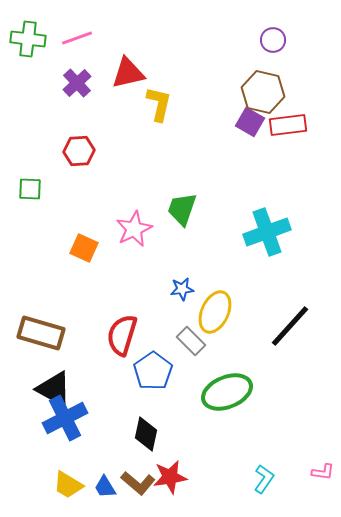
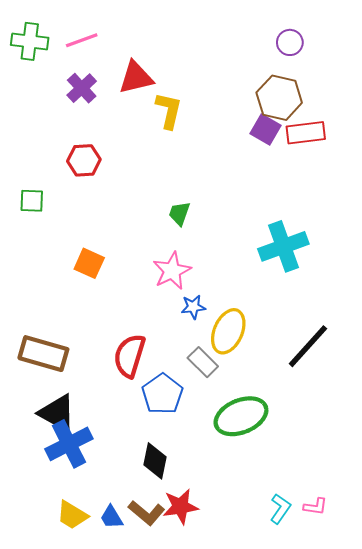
green trapezoid: (182, 209) -> (179, 213), moved, size x0.7
pink star: (134, 229) -> (172, 271), moved
pink L-shape: (323, 472) -> (315, 507), moved

